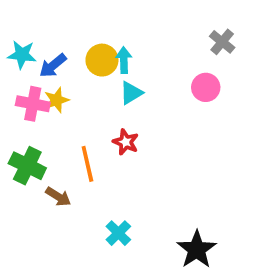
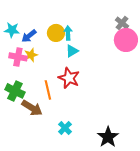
pink circle: (206, 87) -> (126, 40), moved, size x1.5
red star: (126, 142) -> (69, 78), size x1.5
brown arrow: (58, 197) -> (32, 108), size x1.5

